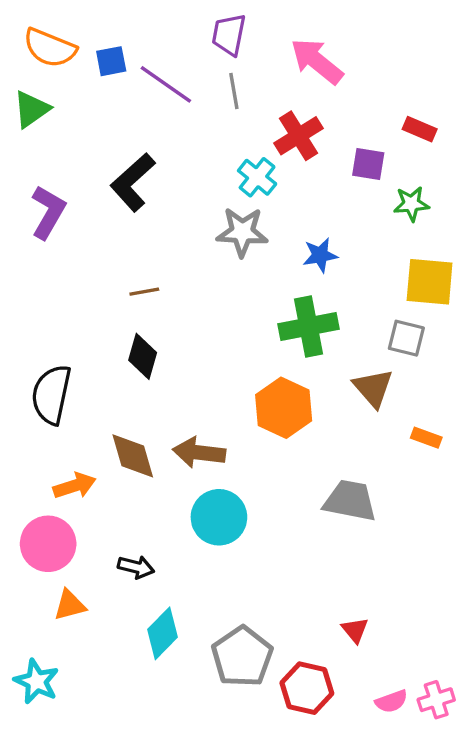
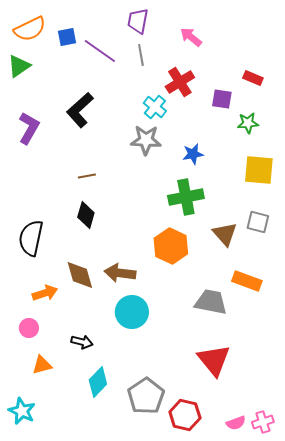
orange semicircle: (50, 48) -> (30, 29), turned -48
pink arrow: (317, 61) -> (191, 37), size x0.7
gray square: (406, 338) -> (258, 222), moved
orange rectangle: (426, 438) -> (247, 281), moved, size x1.6
pink circle: (48, 544) -> (29, 328), size x0.6
red triangle: (355, 630) -> (214, 360), moved, size x2.0

